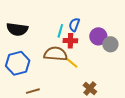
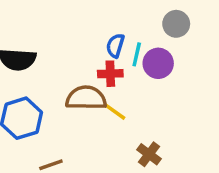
cyan line: (60, 31) -> (137, 54), moved
gray circle: (110, 44) -> (176, 24), moved

